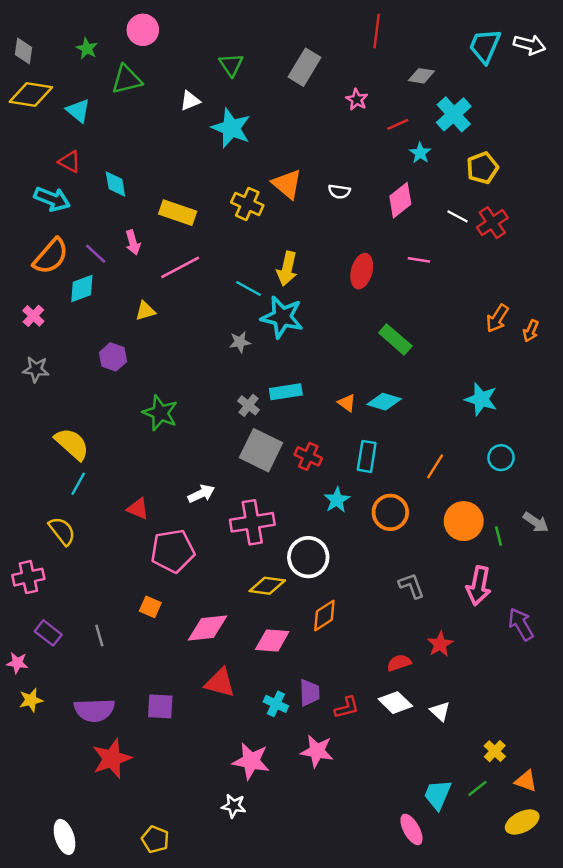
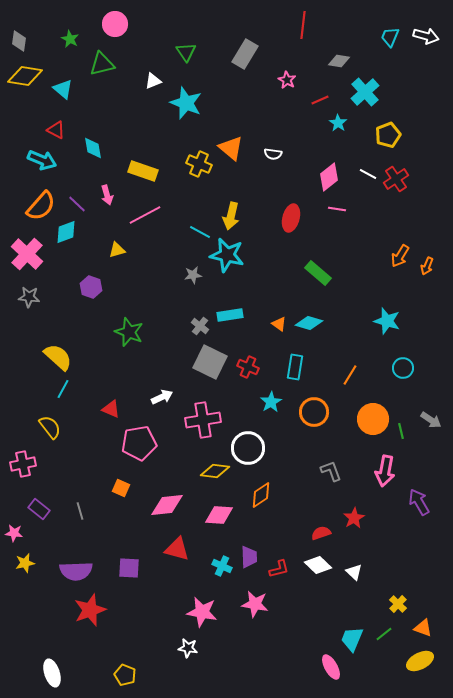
cyan trapezoid: (485, 46) -> (390, 37), size x0.7
pink diamond: (400, 200) -> (329, 177), moved
pink cross: (33, 316) -> (27, 254), size x1.8

